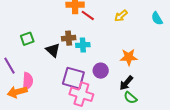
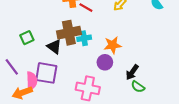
brown cross: (69, 38) -> (69, 33), size x1.6
orange star: (129, 57) -> (113, 45), moved
purple square: (73, 78) -> (46, 73), moved

